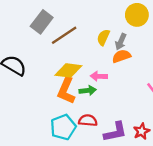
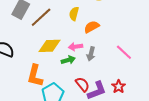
gray arrow: (121, 42) -> (91, 54), moved
orange L-shape: (66, 90) -> (35, 76), moved
red semicircle: (88, 120) -> (82, 84), moved, turned 56

